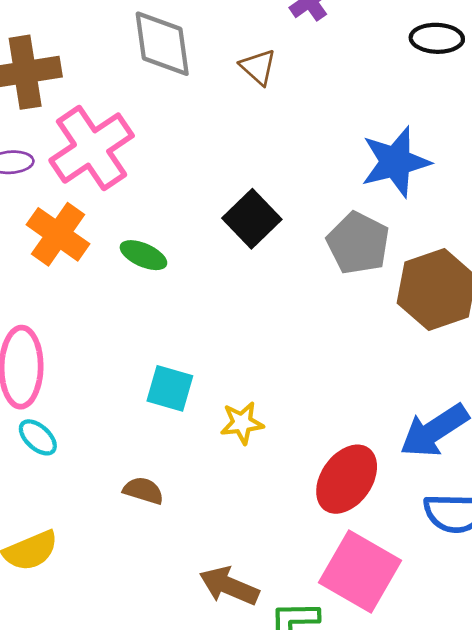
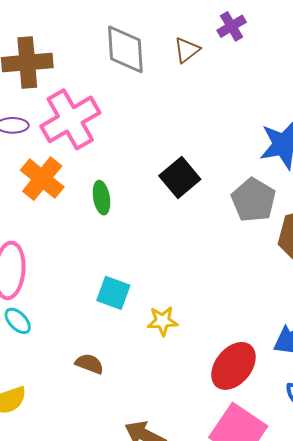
brown triangle: (258, 67) -> (187, 50), moved, turned 36
green ellipse: (143, 255) -> (101, 198), turned 52

